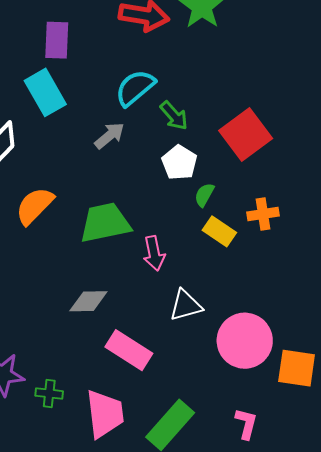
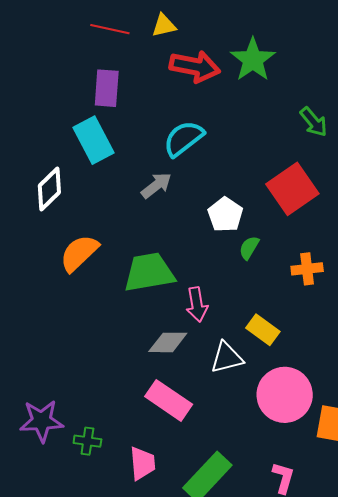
green arrow: (174, 116) -> (314, 122), moved
yellow rectangle: (219, 231) -> (263, 330), moved
gray diamond: (88, 301) -> (168, 342), moved
pink trapezoid: (105, 414) -> (142, 463), size x0.7

